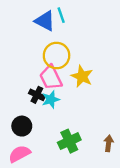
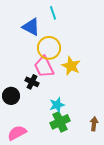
blue triangle: (45, 21) -> (31, 27), moved
cyan star: (51, 99) -> (57, 105), moved
black circle: (22, 126) -> (11, 96), moved

